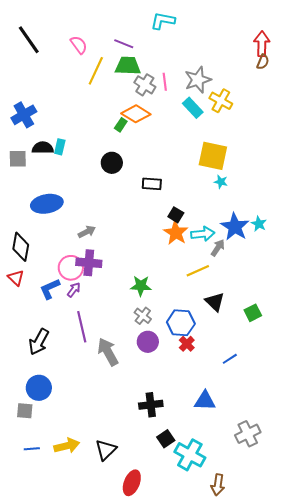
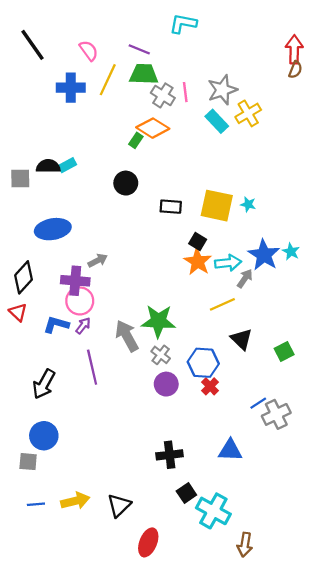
yellow cross: (221, 101) -> (248, 113), turned 30
blue cross: (24, 115) -> (71, 88), moved, turned 30
cyan rectangle: (60, 147) -> (67, 165), turned 49
yellow square: (213, 156) -> (217, 206), moved
black diamond: (21, 247) -> (24, 277), turned 32
purple cross: (89, 263) -> (75, 281), moved
green star: (141, 286) -> (158, 321), size x1.4
blue L-shape: (50, 289) -> (56, 325), turned 40
gray arrow: (108, 352) -> (127, 336), moved
gray cross: (248, 434) -> (276, 414), moved

